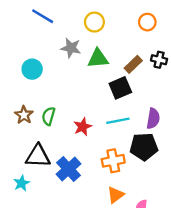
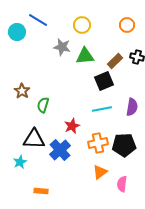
cyan circle: (32, 69) -> (17, 32), moved
brown star: (24, 115) -> (22, 91), moved
red star: (83, 127) -> (72, 126), moved
black pentagon: (144, 147) -> (124, 145), moved

